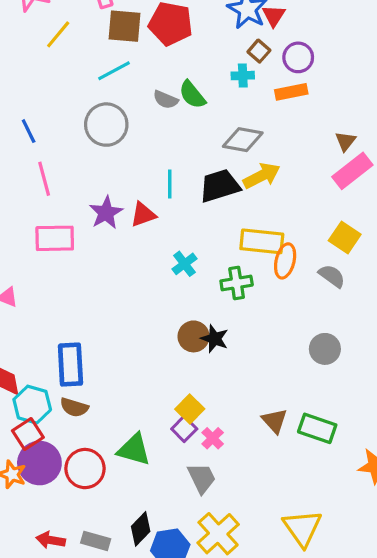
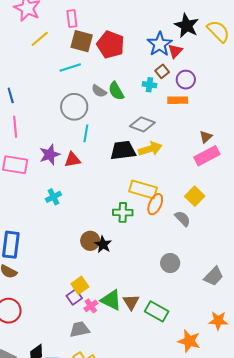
gray circle: (106, 125) -> (74, 107), moved
cyan line: (170, 184) -> (86, 133), moved
cyan cross: (184, 264) -> (53, 197), moved
green triangle: (134, 450) -> (111, 300), moved
gray trapezoid: (202, 478) -> (80, 329), turned -85

